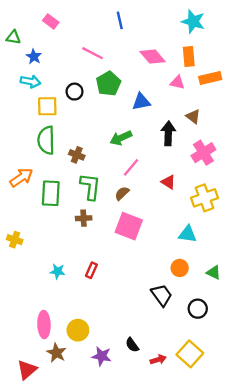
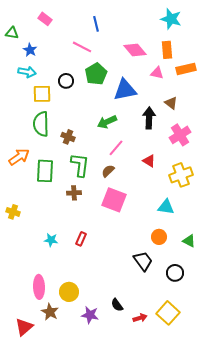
blue line: (120, 20) -> (96, 24), moved
blue triangle: (141, 102) -> (125, 90), size x1.4

